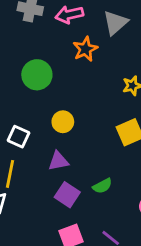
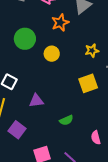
yellow circle: (63, 122) -> (52, 54), moved
purple square: (67, 195) -> (17, 130), moved

